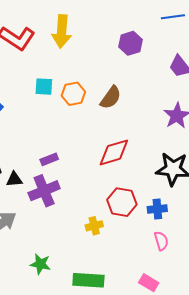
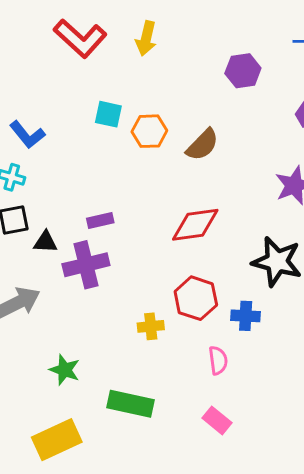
yellow arrow: (62, 31) -> (146, 38), size x0.7
pink semicircle: (161, 241) -> (218, 360), moved

